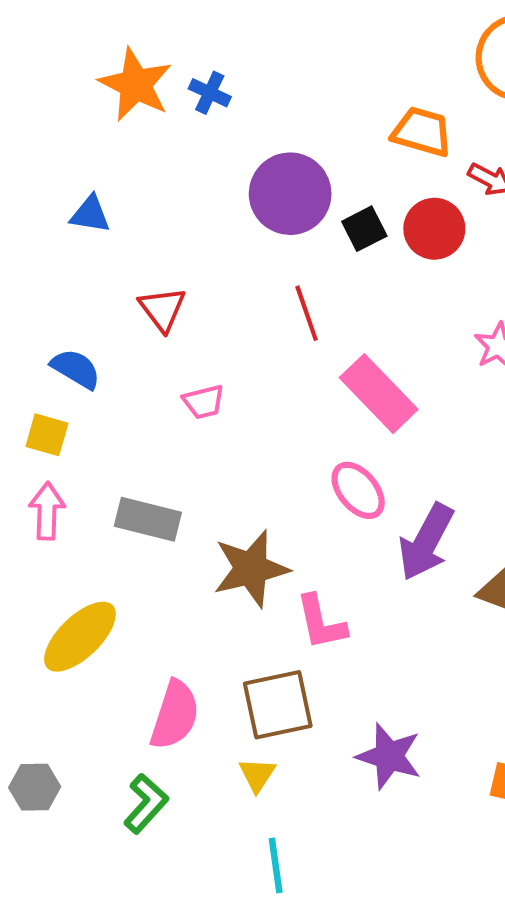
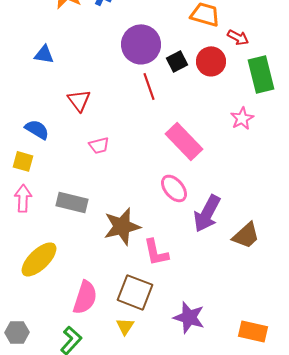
red line: (307, 313) -> (149, 86), moved
brown square: (278, 705) -> (135, 292), turned 33

